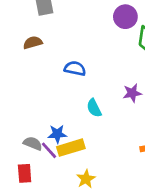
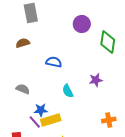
purple circle: (125, 17) -> (82, 24), moved
gray semicircle: (33, 143) -> (23, 89), moved

